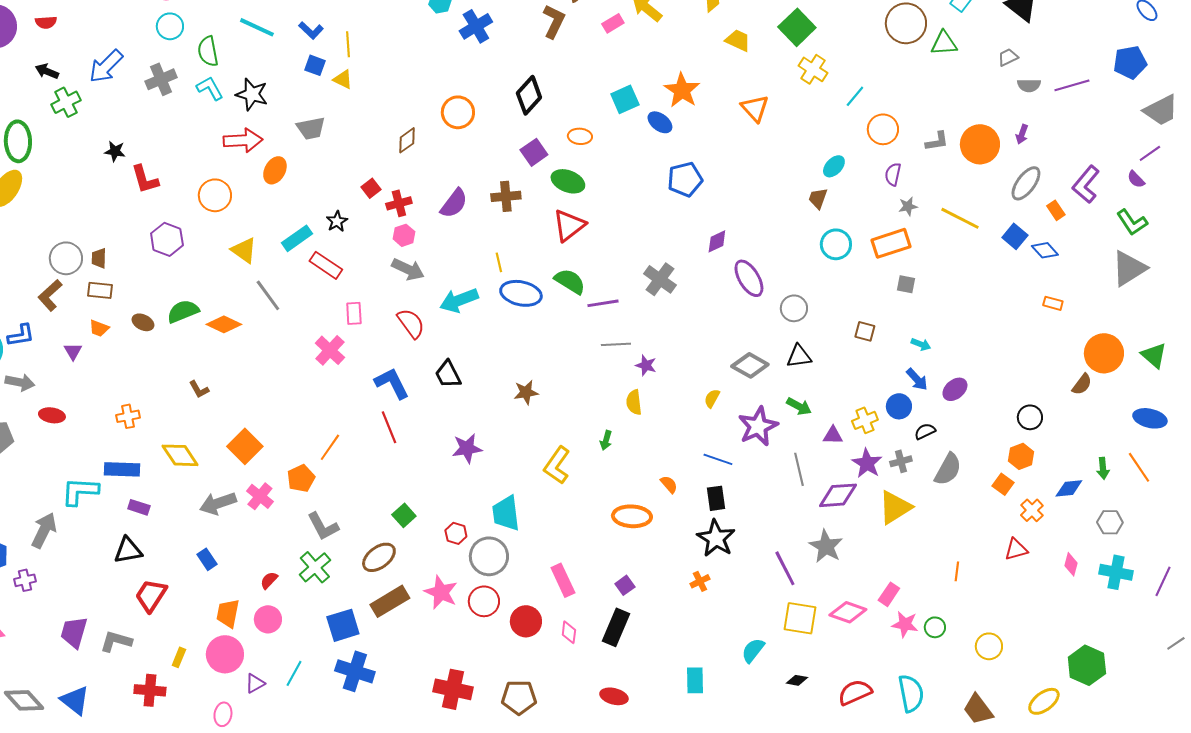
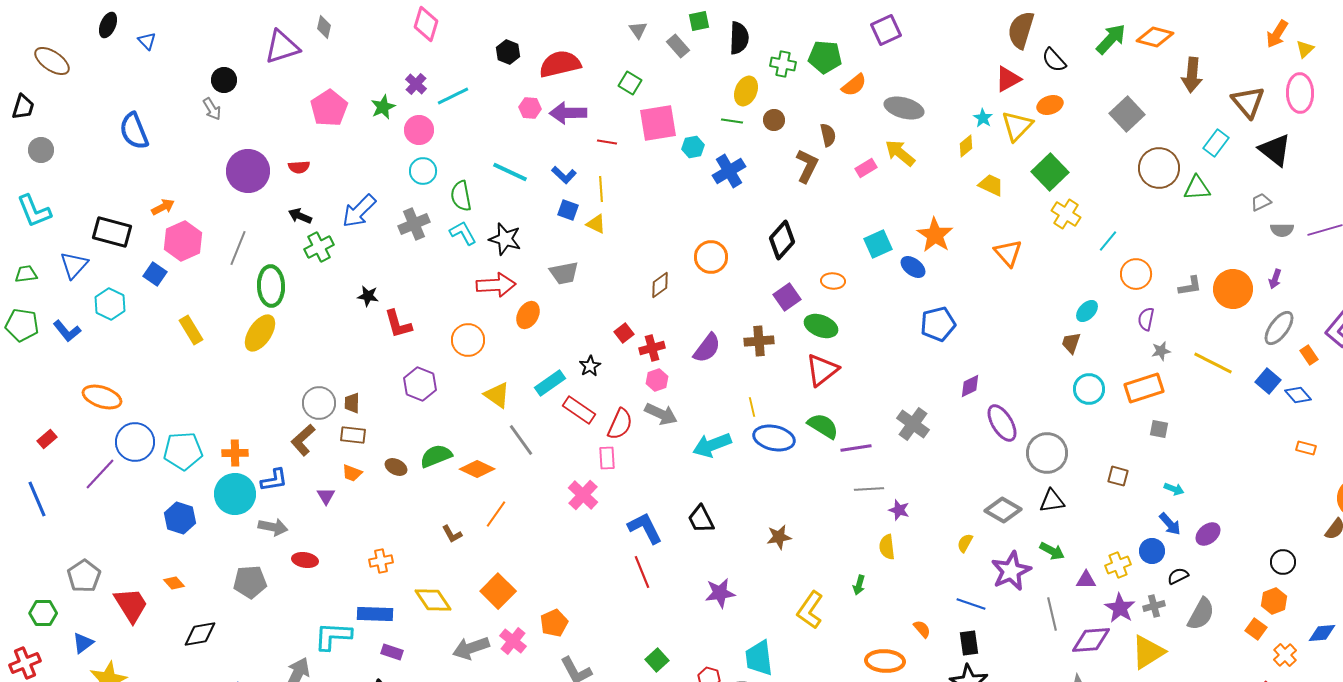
gray circle: (794, 308) -> (1047, 453), size x1.5
red semicircle: (411, 323) -> (620, 424), moved, turned 60
orange line: (330, 447) -> (496, 514), moved

